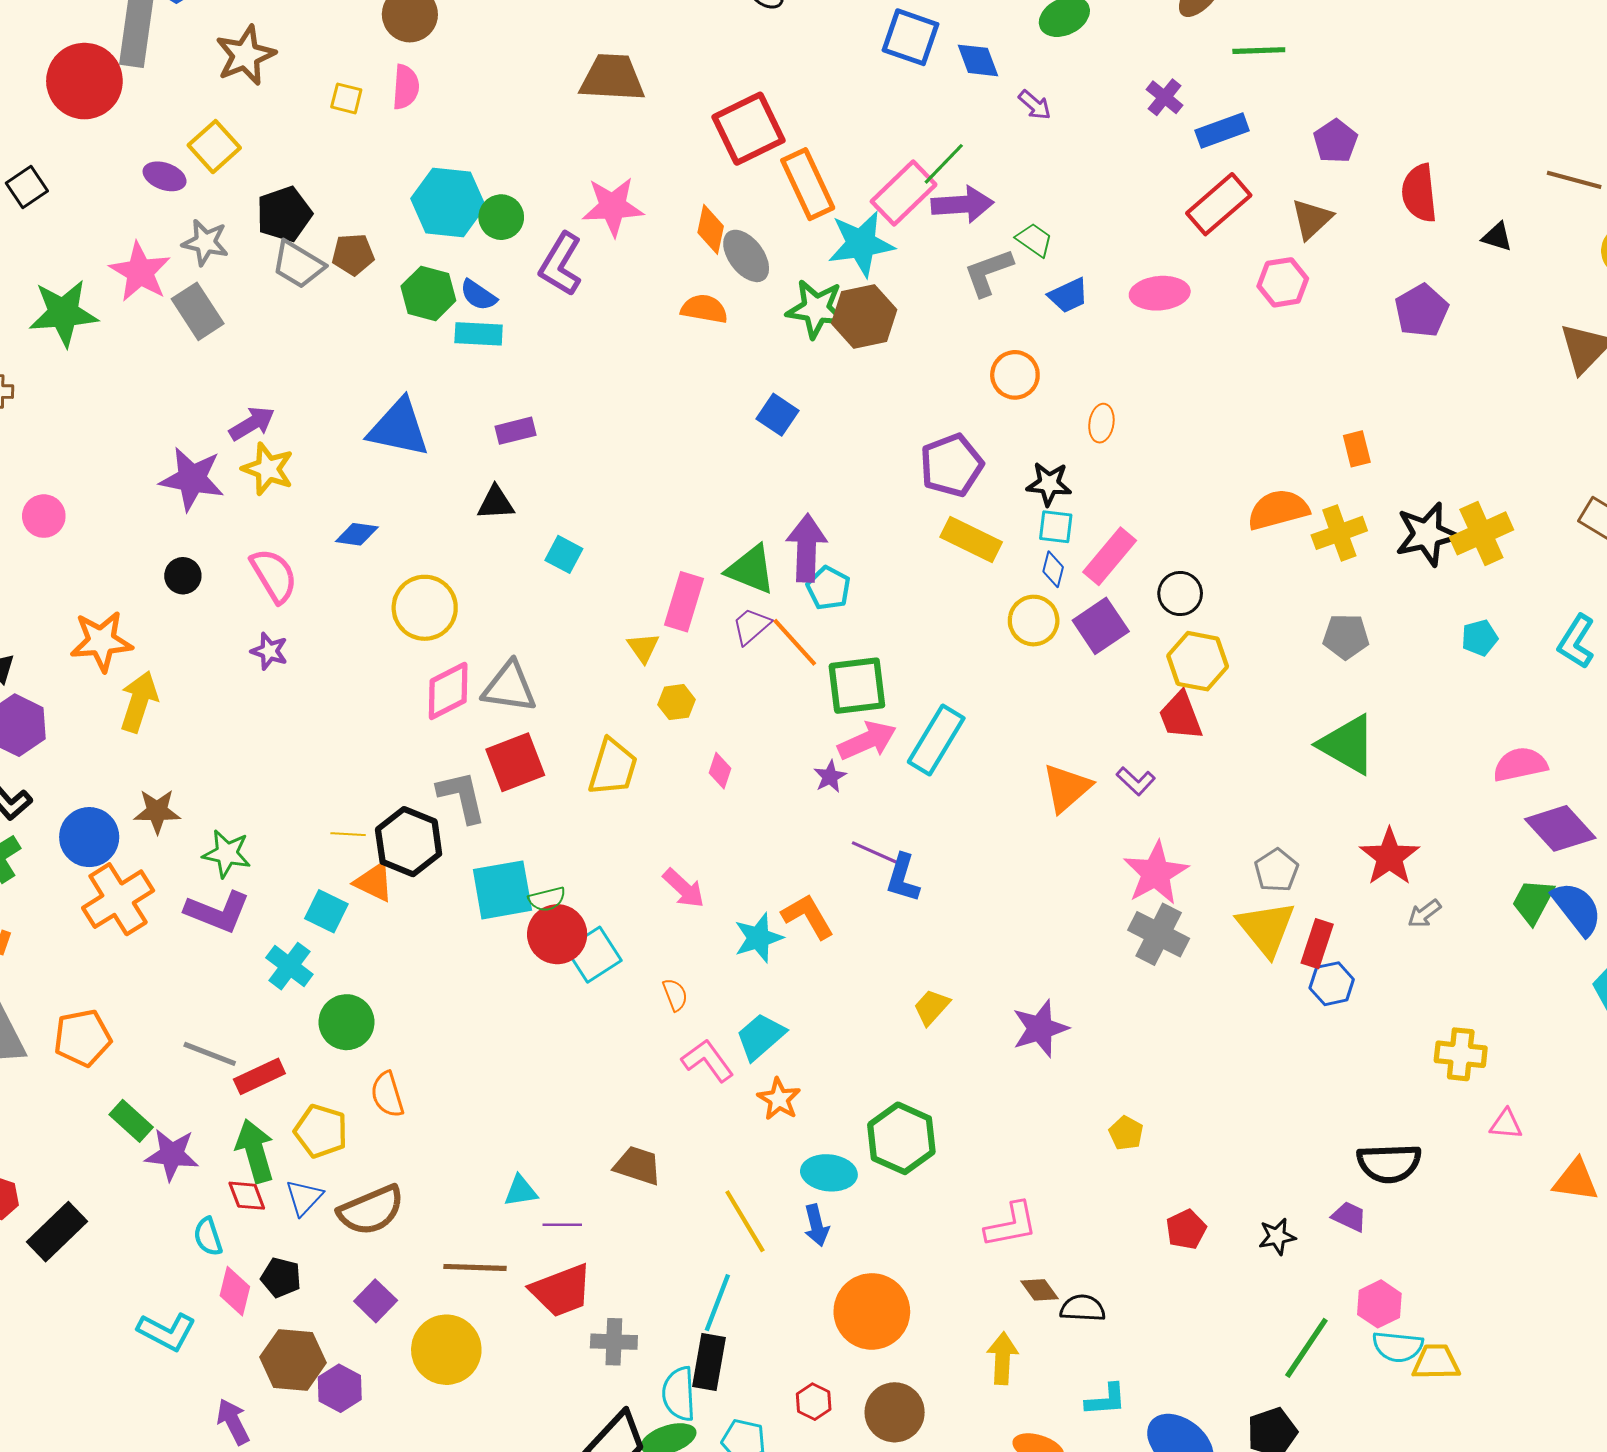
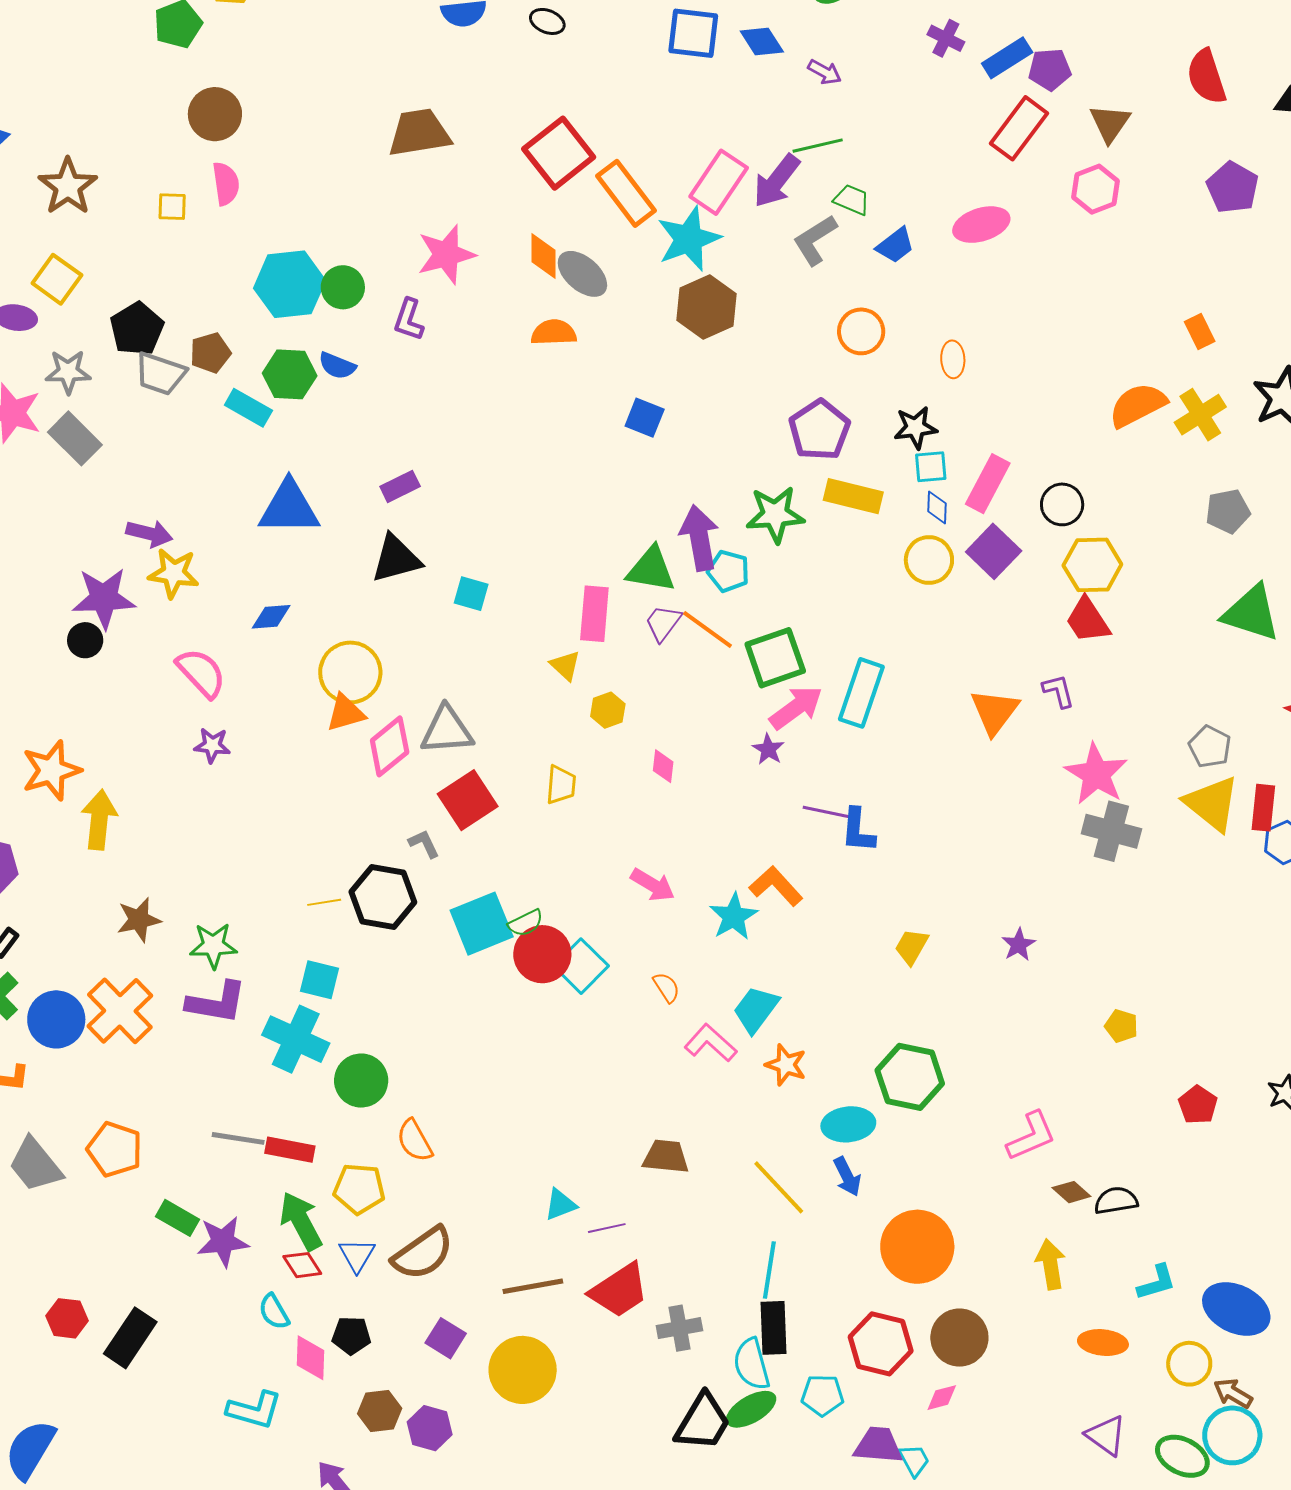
purple pentagon: (1335, 141) -> (1050, 69), moved, turned -30
green line: (944, 164) -> (818, 146), moved, turned 45
purple arrow: (962, 204) -> (777, 181), turned 144
purple L-shape: (561, 264) -> (409, 320), size x0.7
green star: (816, 309) -> (775, 515), moved
cyan rectangle: (479, 334) -> (248, 408), moved, turned 39
purple arrow: (252, 423) -> (149, 533), turned 57
black triangle: (496, 503) -> (396, 559), size x1.4
black circle: (183, 576) -> (85, 640), moved
yellow trapezoid: (613, 767) -> (561, 785), size x0.7
purple L-shape: (1136, 781) -> (1058, 691), turned -135
gray L-shape: (462, 797) -> (424, 844), size x0.6
blue circle: (89, 837) -> (56, 1019), moved
orange triangle: (374, 882) -> (346, 713), moved, turned -30
cyan cross: (289, 966) -> (296, 1039), size x1.4
purple star: (1040, 1028) -> (1019, 945), size x0.6
orange pentagon: (82, 1038) -> (115, 1149), turned -30
red rectangle: (259, 1076) -> (290, 1150), turned 48
brown hexagon: (293, 1360) -> (380, 1411), size x0.7
red hexagon: (814, 1402) -> (881, 1344), size x1.8

